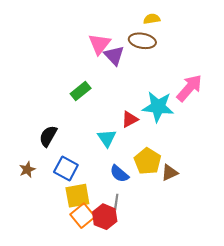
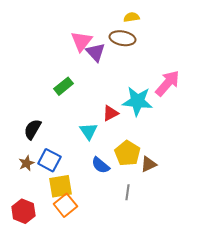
brown star: (27, 170) -> (26, 163), moved
gray line: (116, 202) -> (127, 192), moved
red hexagon: (105, 217) -> (23, 211), moved

